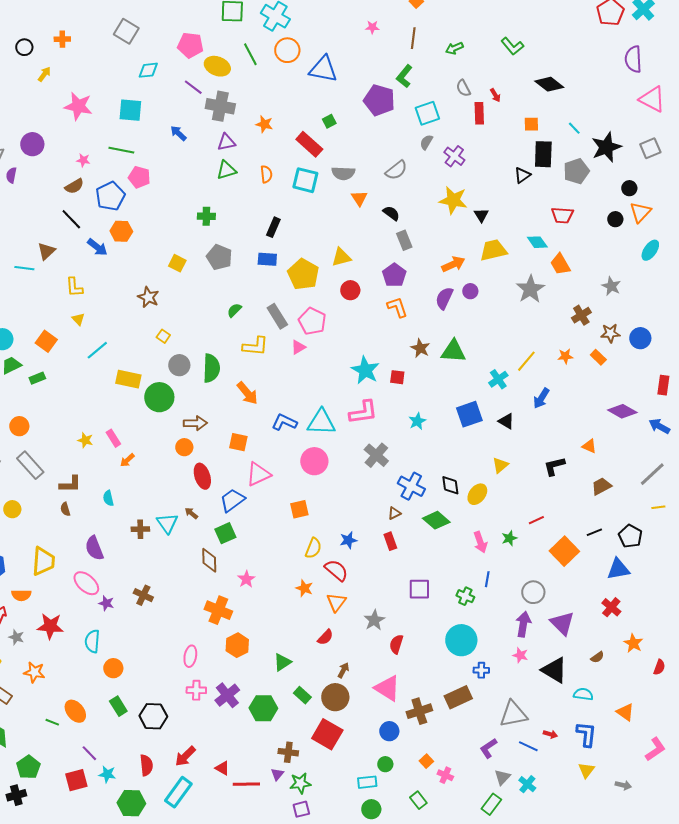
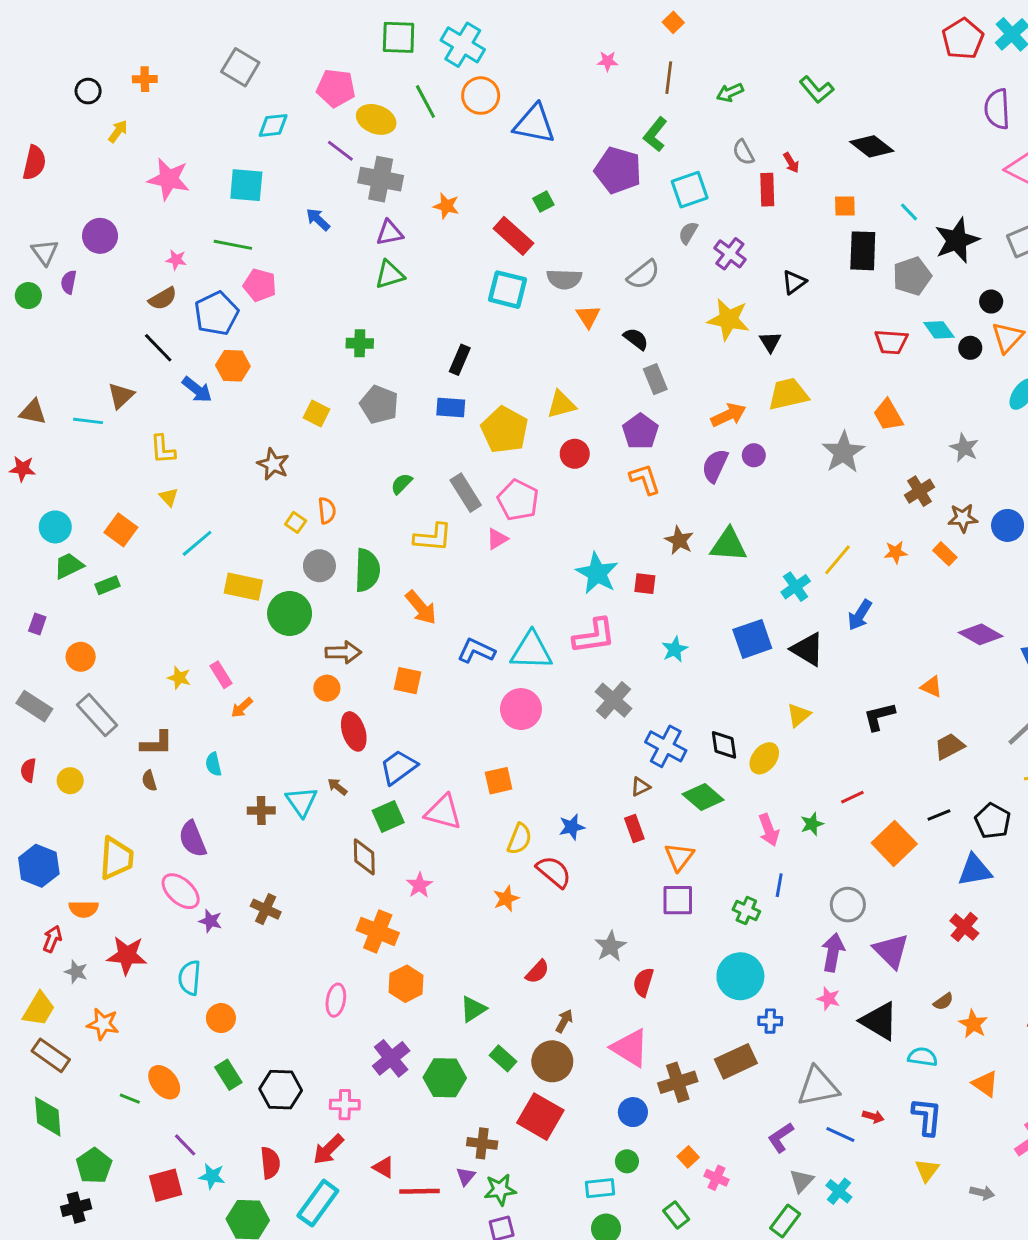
orange semicircle: (266, 174) -> (327, 511), moved
black triangle: (522, 175) -> (794, 282), moved
cyan diamond: (537, 242) -> (939, 330), moved
black triangle: (506, 421) -> (808, 649), size x1.4
pink triangle: (258, 474) -> (443, 812), moved, turned 40
orange star: (304, 588) -> (506, 899), turned 30
orange triangle: (336, 602) -> (679, 857), moved
orange star: (633, 643) -> (973, 1024), moved
pink cross: (196, 690) -> (345, 1105), moved

